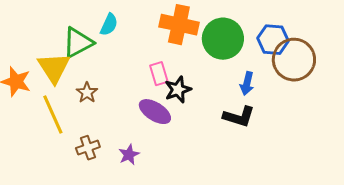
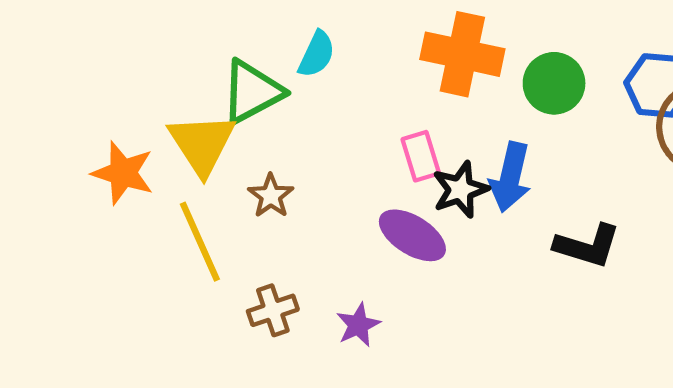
green circle: (223, 39) -> (554, 83), size x0.7
blue arrow: (247, 84) -> (510, 177), moved, size x1.4

